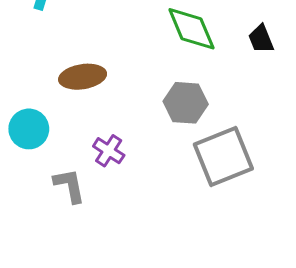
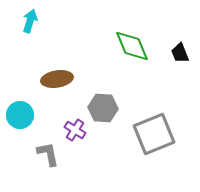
gray hexagon: (186, 103) -> (103, 108), moved

